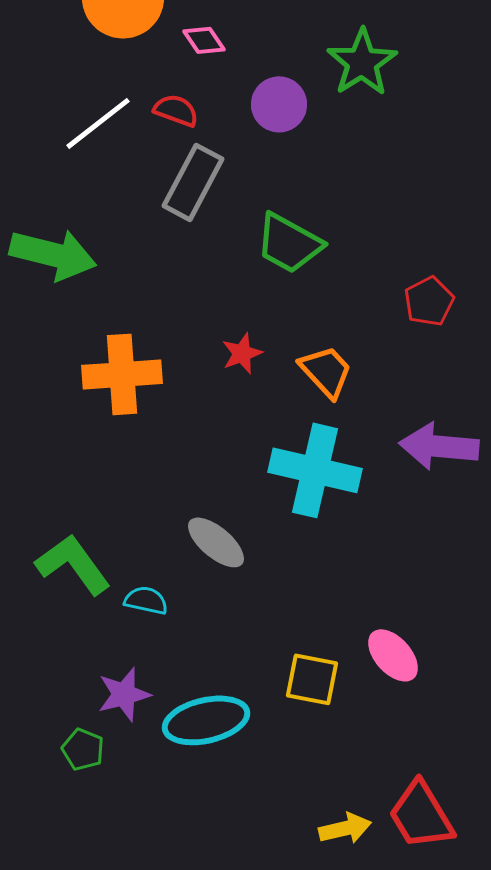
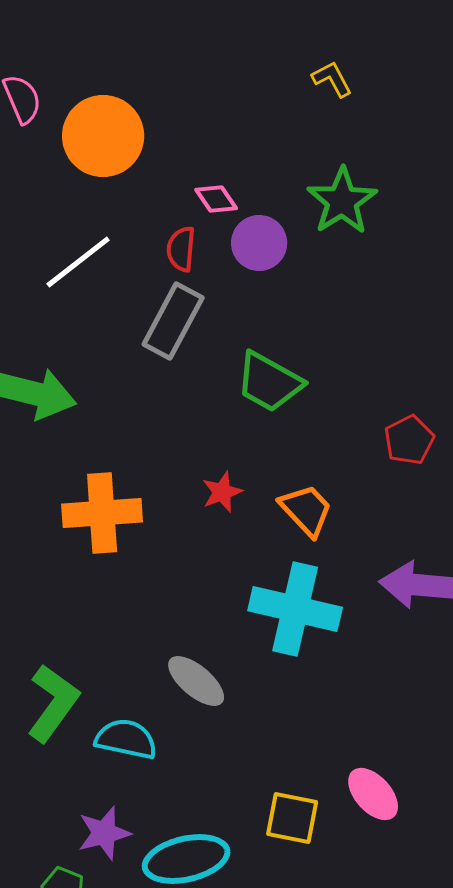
pink diamond: (204, 40) -> (216, 199), moved
red semicircle: (176, 110) -> (181, 249), moved, turned -105
green L-shape: (73, 564) -> (53, 703), turned 72
cyan semicircle: (146, 600) -> (126, 739), size x1.4

